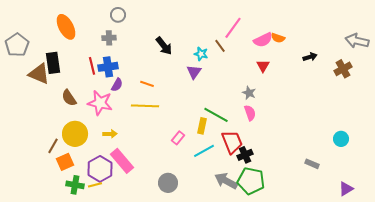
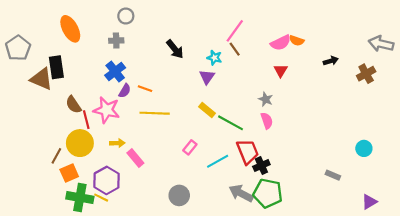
pink line: (233, 28) -> (235, 31), moved
red line: (92, 66) -> (86, 120), moved
blue cross: (108, 67) -> (115, 72), turned -30
orange line: (147, 84) -> (145, 89), moved
yellow rectangle: (202, 126) -> (207, 110), moved, turned -63
pink rectangle: (122, 161) -> (135, 158), moved, size x0.7
green cross: (75, 185) -> (80, 198), size x1.4
yellow line: (95, 185) -> (101, 198), turned 40

